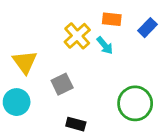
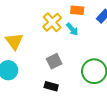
gray square: (62, 84) -> (54, 61), moved

